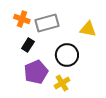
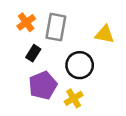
orange cross: (22, 19) -> (26, 22), turned 35
gray rectangle: (47, 23) -> (56, 27), turned -65

